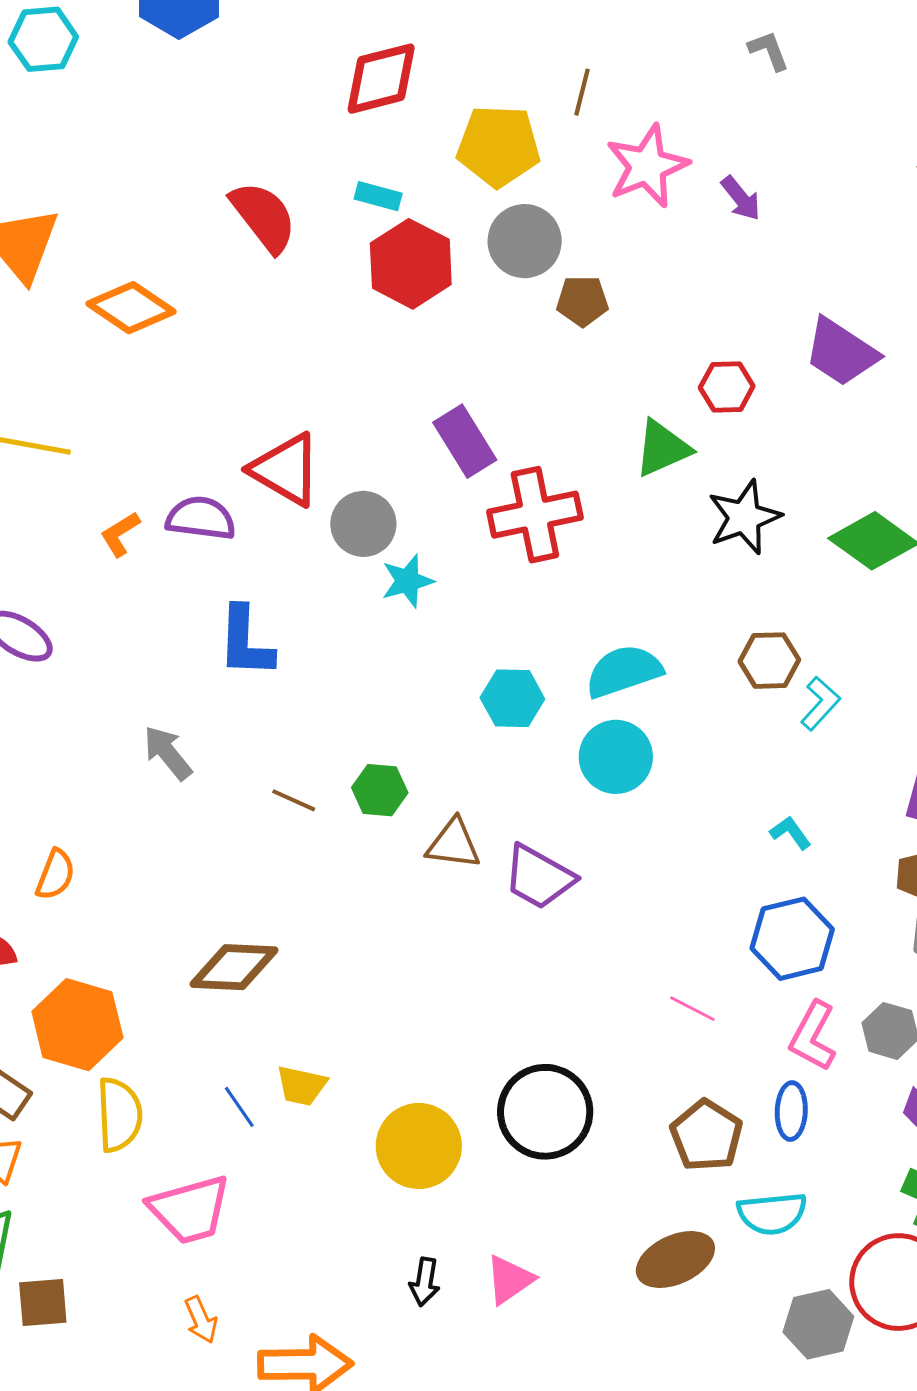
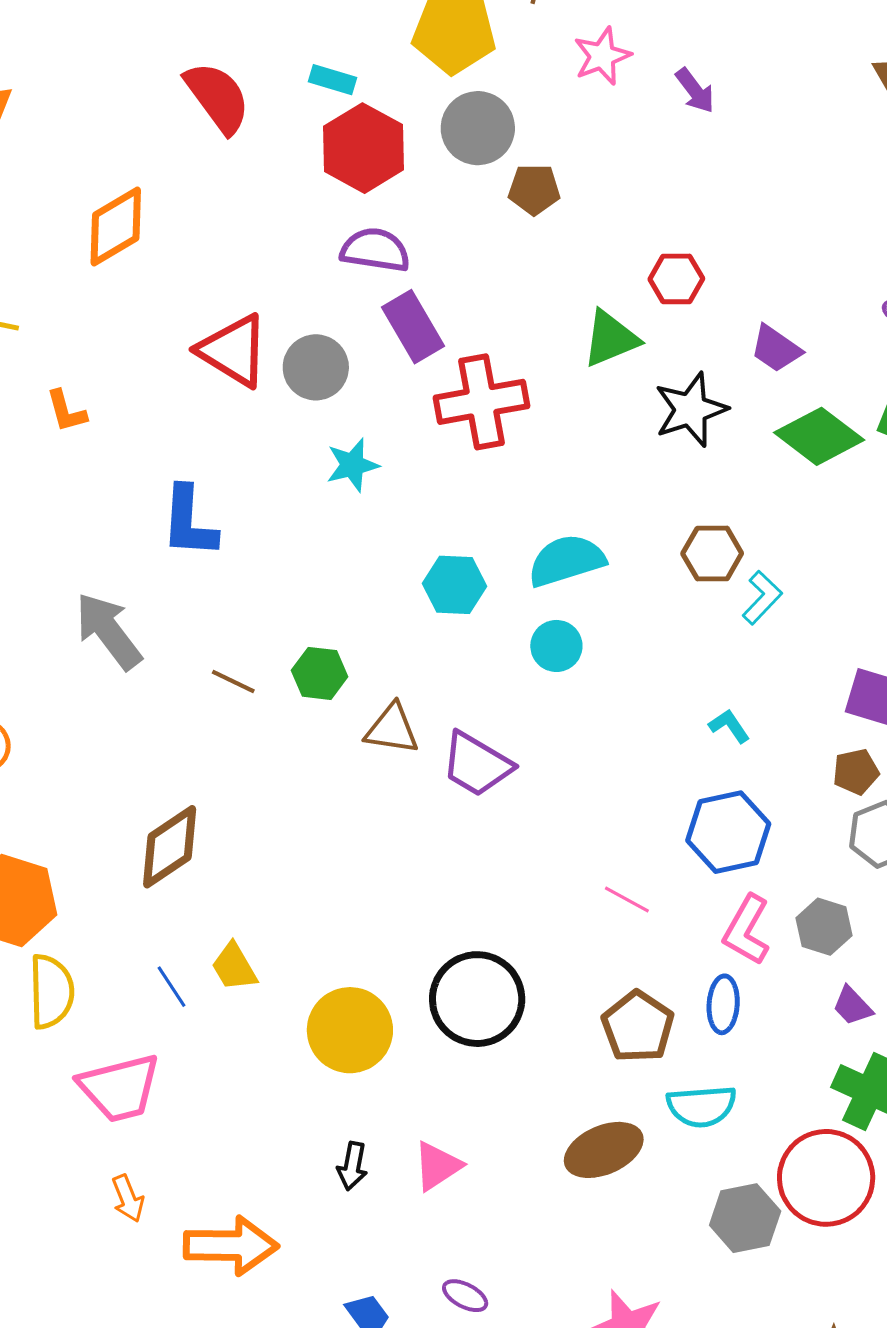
pink star: (647, 166) -> (602, 56), size x0.7
orange diamond: (131, 308) -> (116, 226), moved, turned -66
purple trapezoid: (841, 352) -> (776, 349), moved, size x0.7
purple semicircle: (201, 518) -> (375, 250), moved
gray circle: (363, 524) -> (316, 367), moved
orange L-shape: (120, 534) -> (66, 411), turned -75
gray arrow: (168, 753) -> (109, 631), size x1.4
cyan circle: (616, 757) -> (556, 646), size x0.7
brown diamond: (234, 967) -> (170, 847), turned -38
yellow trapezoid: (302, 1086) -> (234, 967), turned 46

